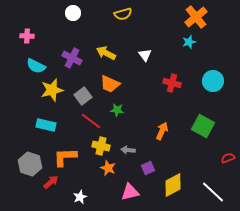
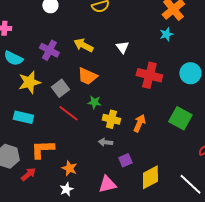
red cross: (172, 83) -> (149, 75), size x1.4
yellow cross: (101, 146) -> (111, 119), moved
orange star: (108, 168) -> (69, 168), moved
white star: (80, 197) -> (66, 189), moved

